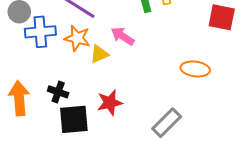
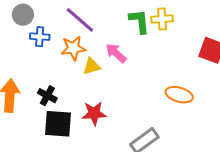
blue cross: (40, 32) -> (40, 37), size x0.7
orange star: (77, 38) -> (73, 48), turned -30

